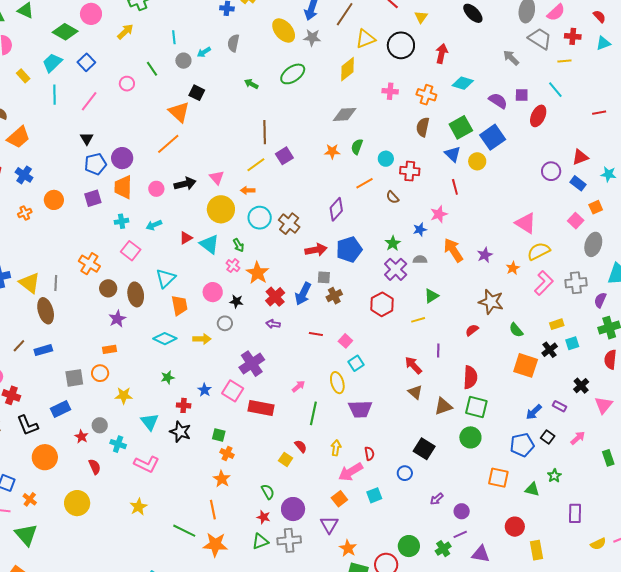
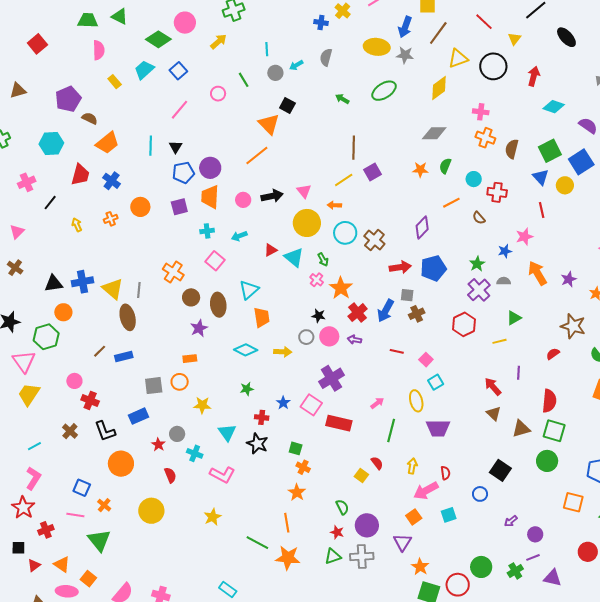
yellow ellipse: (284, 31) -> (377, 47), turned -45
cyan line: (55, 95) -> (151, 146), moved
orange cross: (426, 95) -> (485, 138), moved
pink circle: (213, 292) -> (329, 336), moved

